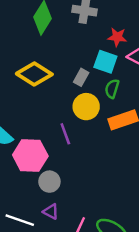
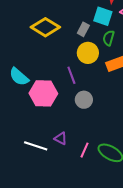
gray circle: (49, 182) -> (84, 100), moved

